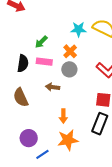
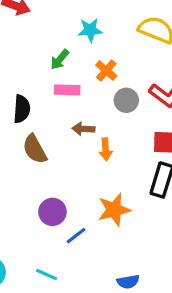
cyan star: (78, 29) -> (90, 30), moved
black semicircle: (23, 63) -> (22, 109), moved
gray circle: (69, 69) -> (126, 100), moved
orange arrow: (63, 116) -> (106, 149), moved

